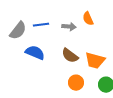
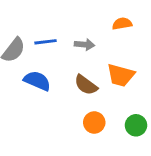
orange semicircle: (88, 19) -> (122, 24), moved, turned 104
orange trapezoid: (95, 61) -> (121, 75), moved

